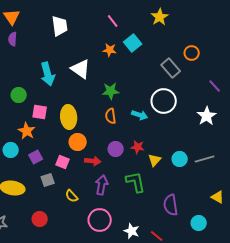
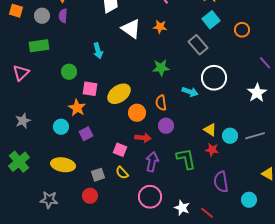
cyan square: (133, 43) -> (211, 20), moved
gray rectangle: (171, 68) -> (198, 45), moved
white triangle: (81, 69) -> (131, 29), moved
cyan arrow: (48, 74) -> (98, 51), size x0.7
orange semicircle: (111, 116) -> (161, 103), moved
yellow ellipse: (69, 117) -> (119, 94), turned 60
orange circle: (78, 142) -> (137, 113), moved
red star: (138, 147) -> (212, 150), moved
yellow triangle: (155, 160) -> (210, 130), moved, turned -40
pink square: (63, 162) -> (120, 150), moved
gray square: (48, 180) -> (98, 175), moved

